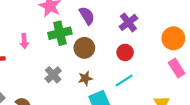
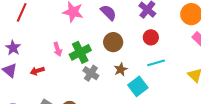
green cross: (60, 33) -> (80, 52), moved
cyan line: (124, 81) -> (156, 63), turned 30

